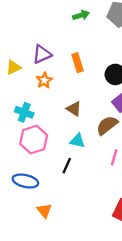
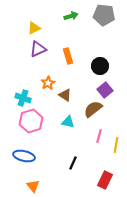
yellow triangle: (14, 67) -> (34, 28), moved
orange star: (44, 80) -> (48, 83), moved
black line: (67, 166) -> (73, 163), moved
orange triangle: (44, 211) -> (33, 186), moved

